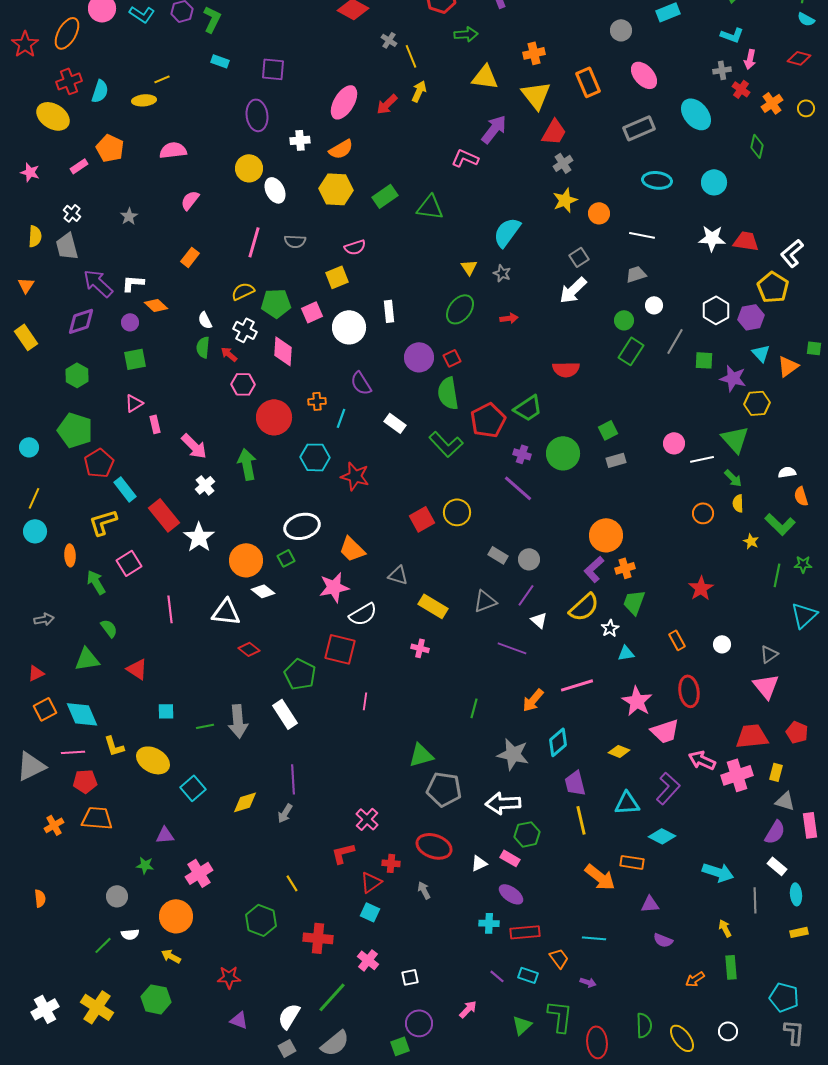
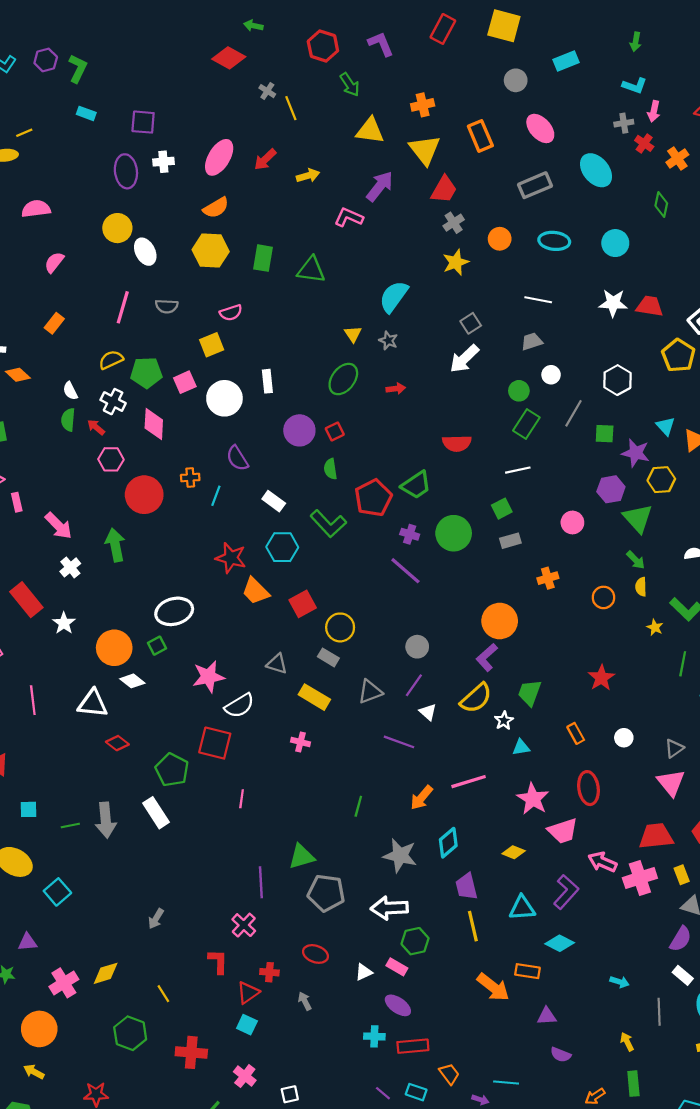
green arrow: (466, 34) -> (350, 85), turned 60
yellow arrow: (419, 91) -> (308, 176), moved, turned 50
white cross: (300, 140) -> (163, 162), moved
green rectangle: (385, 196) -> (263, 258), turned -45
orange circle: (599, 213) -> (500, 239), moved
purple hexagon: (751, 317) -> (611, 489), moved
green semicircle: (448, 393) -> (330, 469), size x0.6
cyan hexagon: (315, 457) -> (282, 547), moved
white line: (702, 459) -> (518, 470), moved
yellow circle: (457, 512) -> (340, 627), moved
white star: (199, 537) -> (64, 623), size x0.7
orange trapezoid: (352, 549) -> (256, 591), moved
gray rectangle: (498, 555) -> (328, 657), moved
orange cross: (625, 568) -> (548, 578), moved
yellow rectangle: (776, 772) -> (682, 875), turned -36
purple line: (293, 779) -> (261, 882), moved
yellow diamond: (245, 802) -> (106, 973), moved
red ellipse: (434, 846) -> (315, 954), size x0.7
red L-shape: (343, 853) -> (218, 961), turned 105
cyan arrow: (718, 872) -> (620, 982), size x0.6
cyan line: (594, 938) -> (506, 1082), moved

